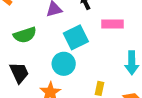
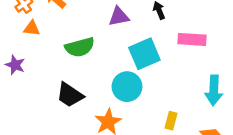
black trapezoid: (19, 73) -> (70, 95), turned 145

